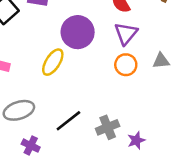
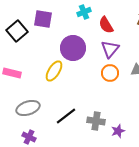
gray cross: (108, 127) -> (96, 121), turned 30
purple cross: (31, 146) -> (29, 137), moved

